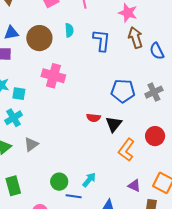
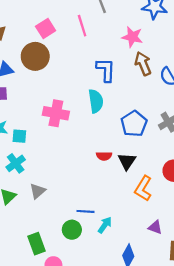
cyan semicircle: (69, 30) -> (96, 101), moved, size x1.5
brown circle: (39, 38) -> (35, 56), moved
blue pentagon: (123, 91) -> (134, 124), turned -30
green rectangle: (13, 186) -> (37, 244), moved
blue line: (74, 196) -> (86, 211), moved

